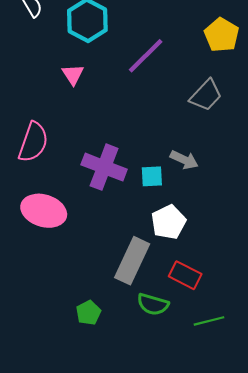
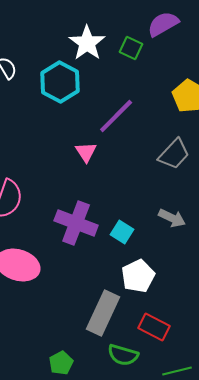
pink triangle: (73, 74) -> (86, 152), moved
gray arrow: (184, 160) -> (172, 218), moved
cyan square: (152, 176) -> (122, 232), turned 35

